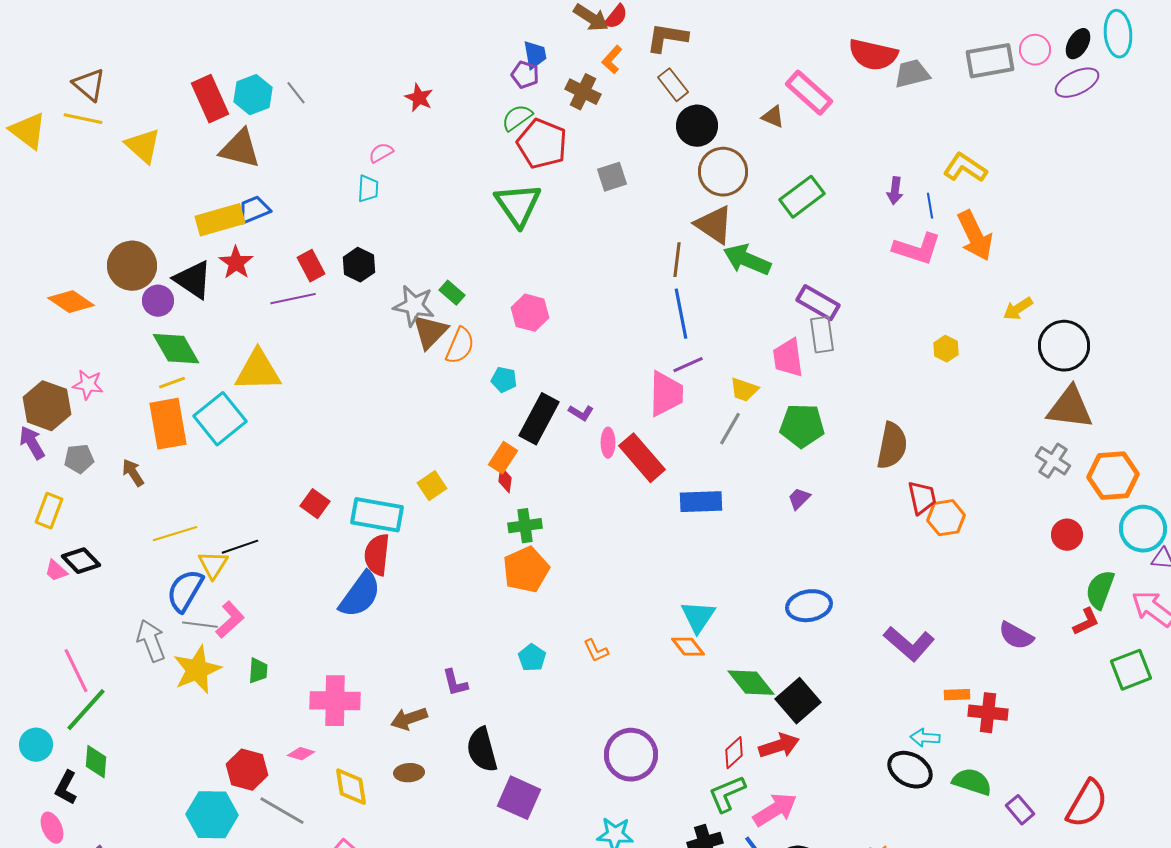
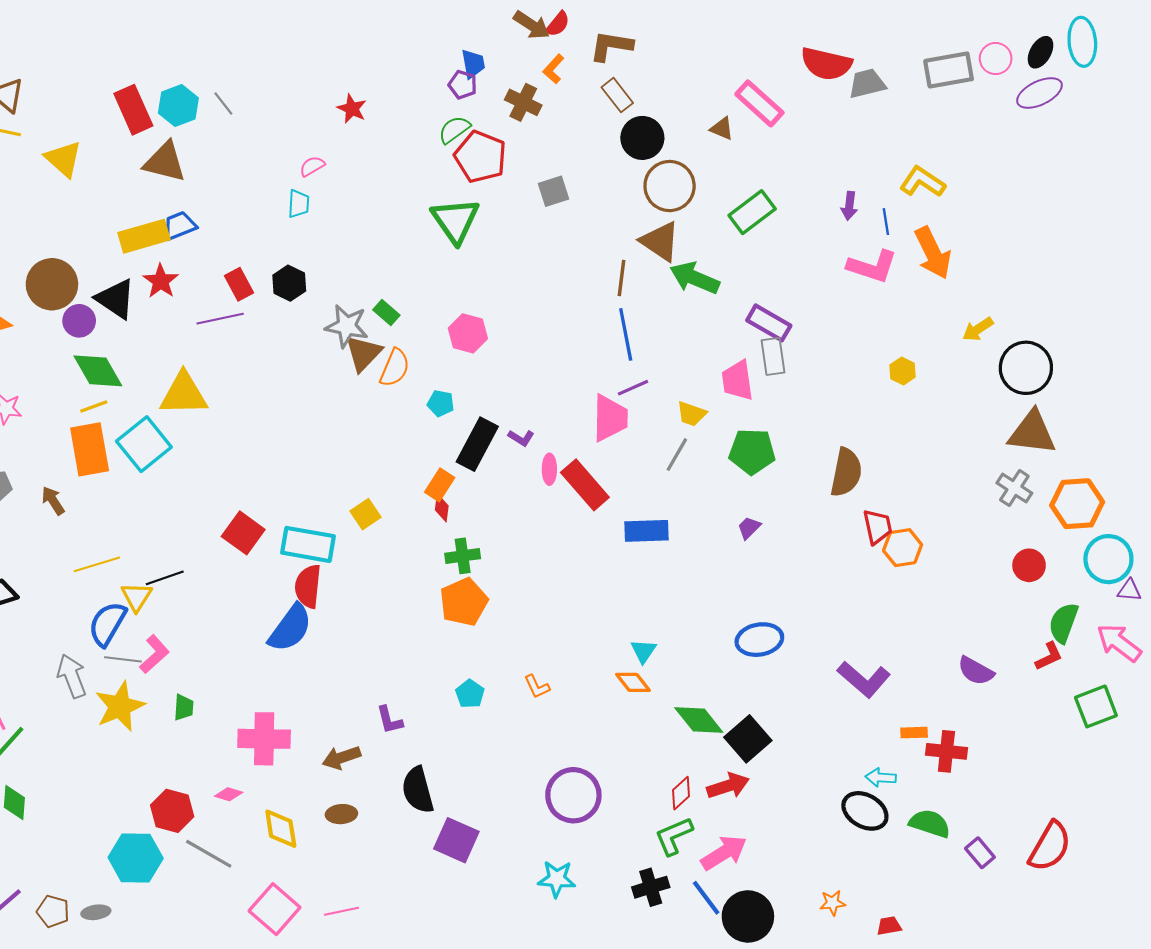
red square: (315, 504) -> (243, 533), size x1.4
cyan triangle: (698, 617) -> (643, 651), size x0.7

